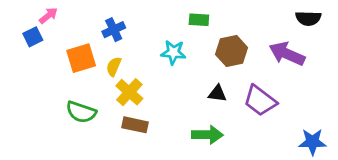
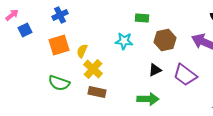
pink arrow: (48, 15) -> (12, 15), moved
blue cross: (114, 30) -> (60, 15), moved
black triangle: (217, 94) -> (155, 70), turned -32

